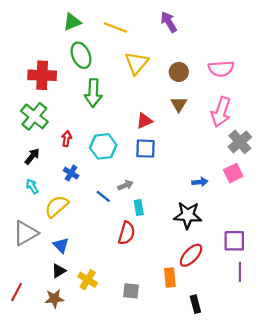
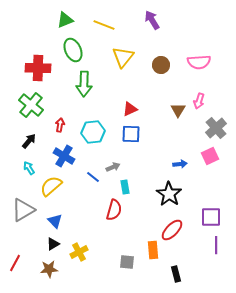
brown triangle: (179, 104) -> (178, 110), moved
pink arrow: (221, 112) -> (199, 101), size x0.6
blue cross: (71, 173) -> (64, 156), size x1.5
black star: (188, 215) -> (169, 194), turned 30
yellow cross: (88, 280) -> (79, 252), turned 30
gray square: (131, 291) -> (127, 262), moved

